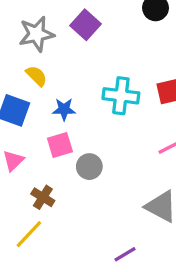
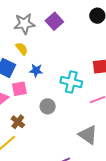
cyan cross: (121, 96) -> (71, 82), moved
pink square: (60, 145) -> (19, 89), moved

